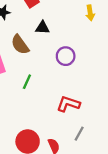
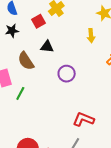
green line: (27, 82) -> (20, 93), moved
red L-shape: (68, 104) -> (83, 119), moved

